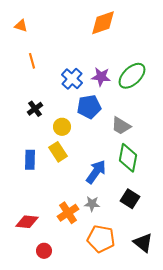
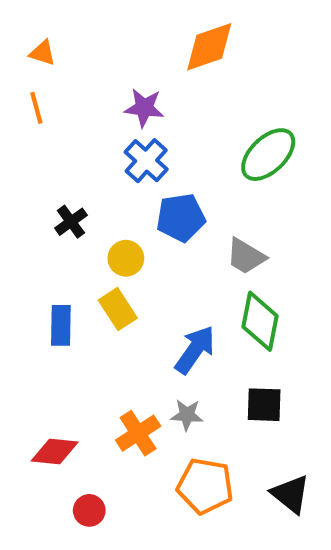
orange line: (32, 61) -> (36, 108), moved
purple star: (101, 77) -> (144, 108), moved
black square: (130, 199) -> (264, 405), turned -30

